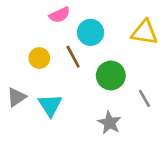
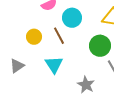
green circle: (111, 76) -> (100, 46), moved
cyan triangle: (50, 105) -> (54, 65), moved

